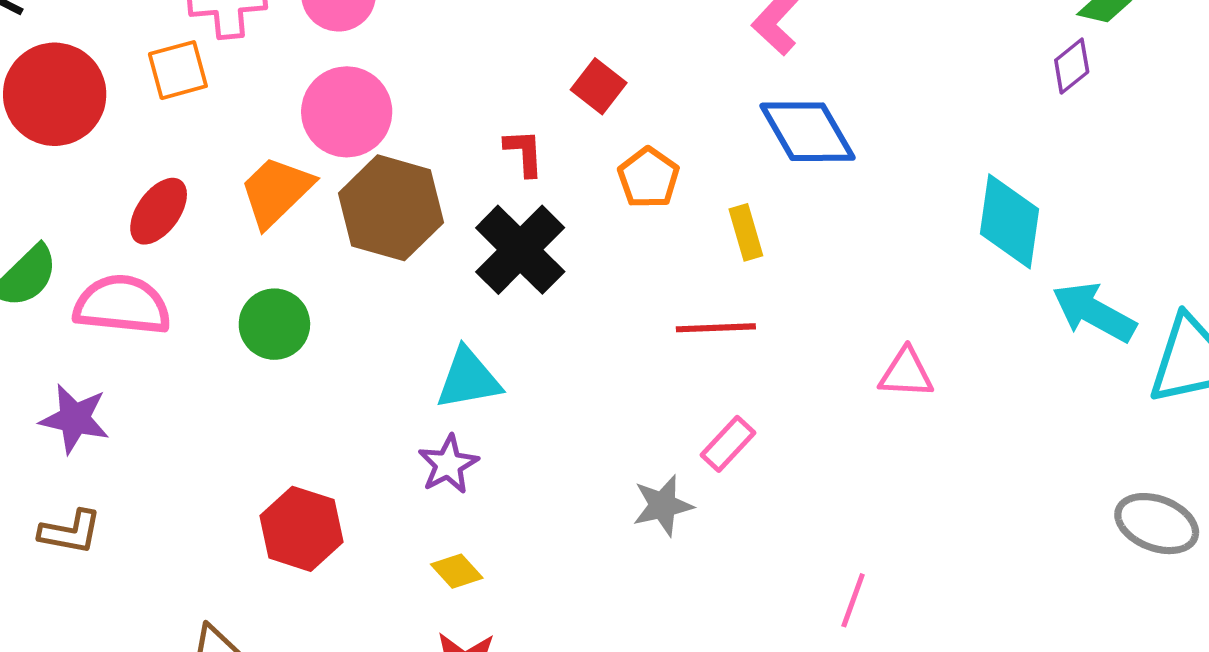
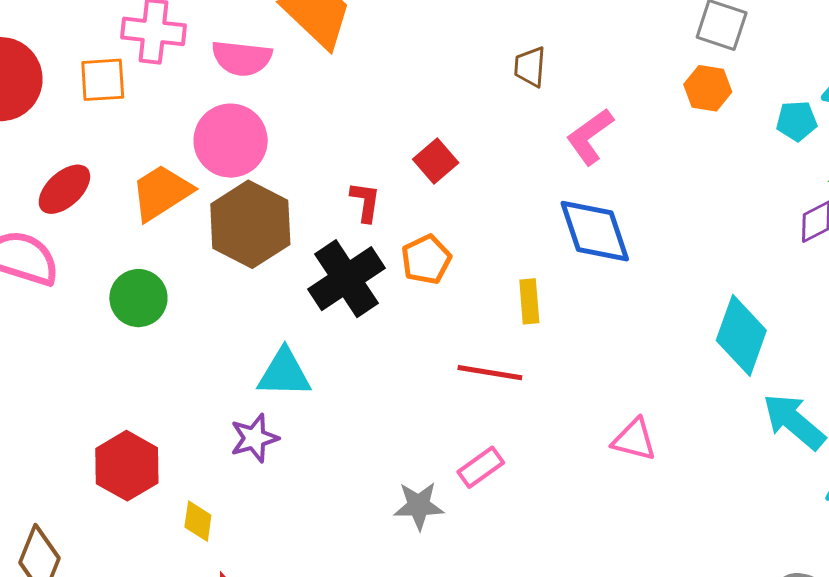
orange pentagon: (649, 178) -> (426, 260), moved
yellow diamond: (457, 571) -> (198, 521), moved, turned 39

